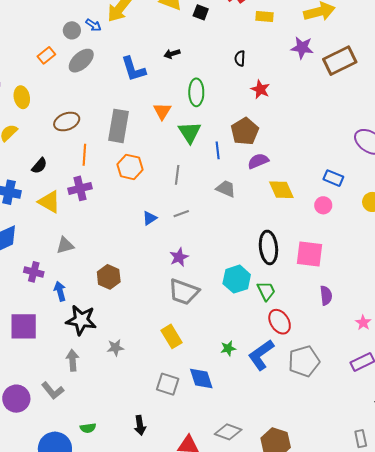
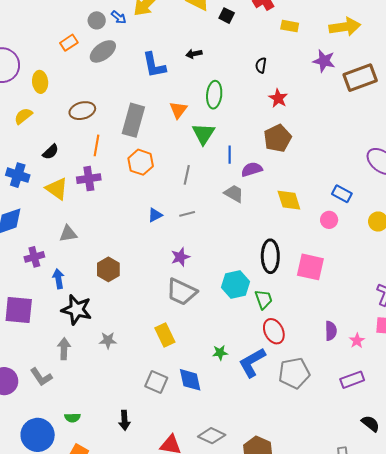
brown pentagon: (245, 131) -> (277, 138), moved
purple semicircle: (258, 161) -> (252, 169), moved
purple cross: (34, 272) -> (34, 257), turned -36
purple semicircle: (326, 296) -> (331, 331), moved

